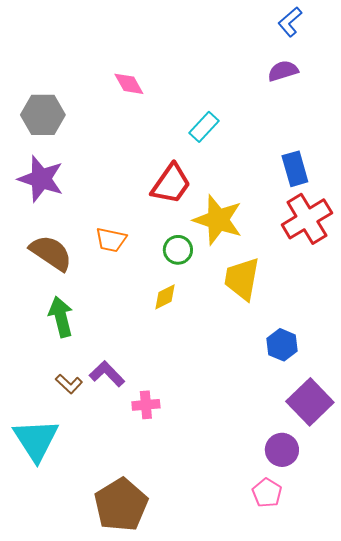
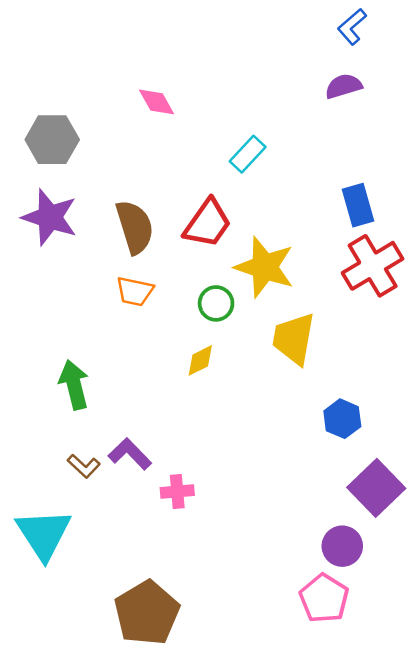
brown semicircle: (51, 253) -> (135, 227), moved, turned 39
pink pentagon: (267, 493) -> (324, 598), size x1.4

